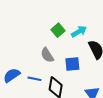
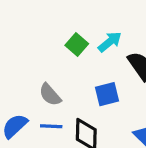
gray semicircle: (47, 55) -> (50, 95), moved

